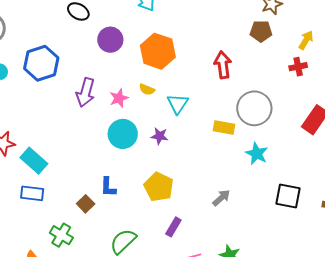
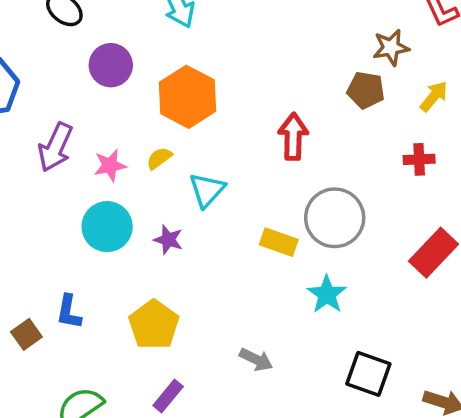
yellow arrow: (306, 40) -> (434, 96), moved
yellow semicircle: (147, 89) -> (159, 158), turned 112
gray arrow: (221, 198) -> (256, 360), turned 60

